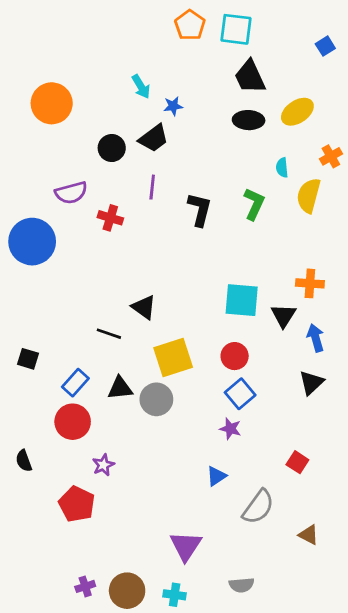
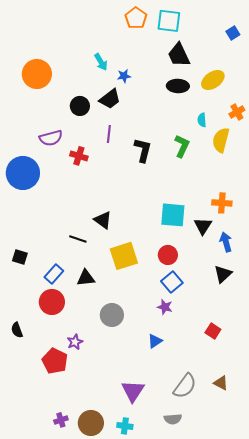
gray circle: (156, 399) -> (112, 315), moved
purple star: (103, 465) -> (75, 342), moved
gray semicircle: (258, 507) -> (185, 386), moved

